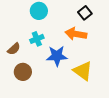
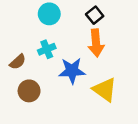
black square: (85, 13) -> (95, 15), moved
orange arrow: (76, 34) -> (96, 43), turned -105

